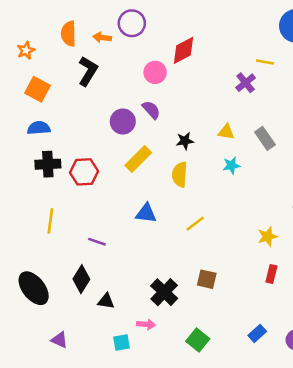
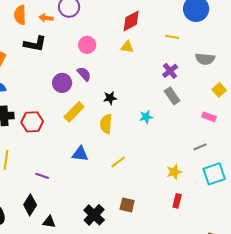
red diamond: (184, 50) -> (131, 21), moved
black L-shape: (88, 71) -> (35, 44), turned 70
purple cross: (246, 83) -> (170, 71), moved
yellow triangle: (226, 132) -> (127, 47), moved

